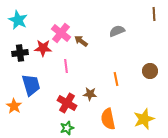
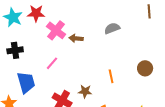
brown arrow: (81, 41) -> (76, 38), turned -32
red star: (43, 48) -> (36, 13), moved
pink line: (66, 66) -> (52, 63), moved, turned 48

